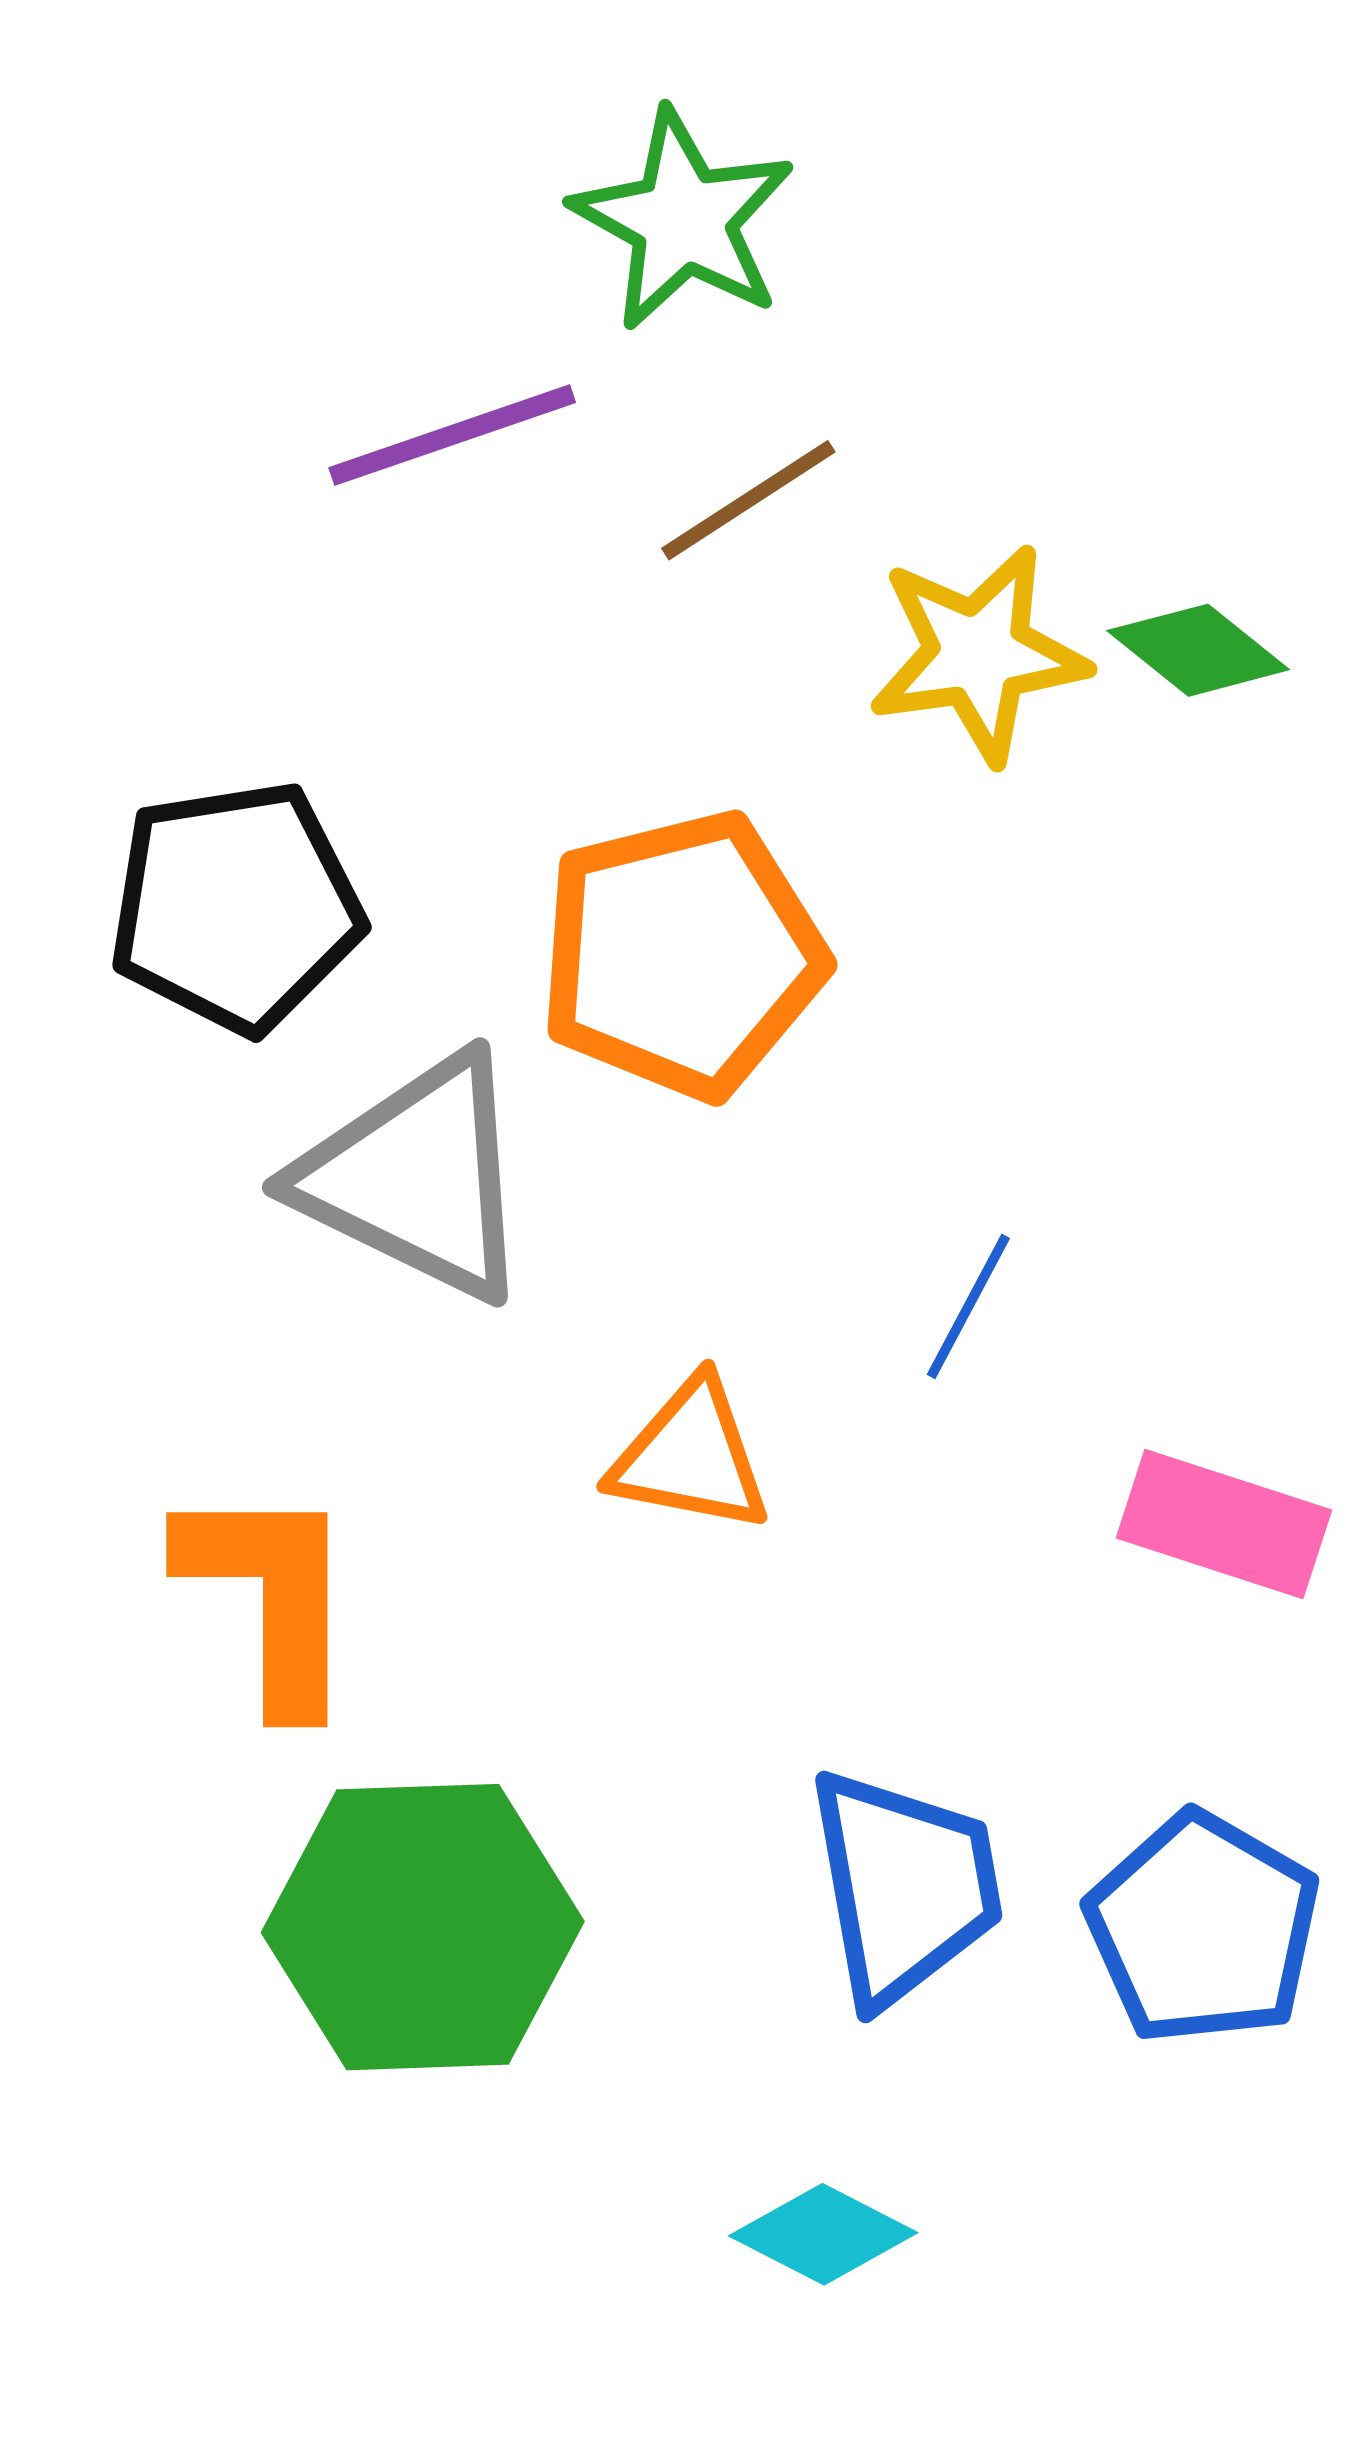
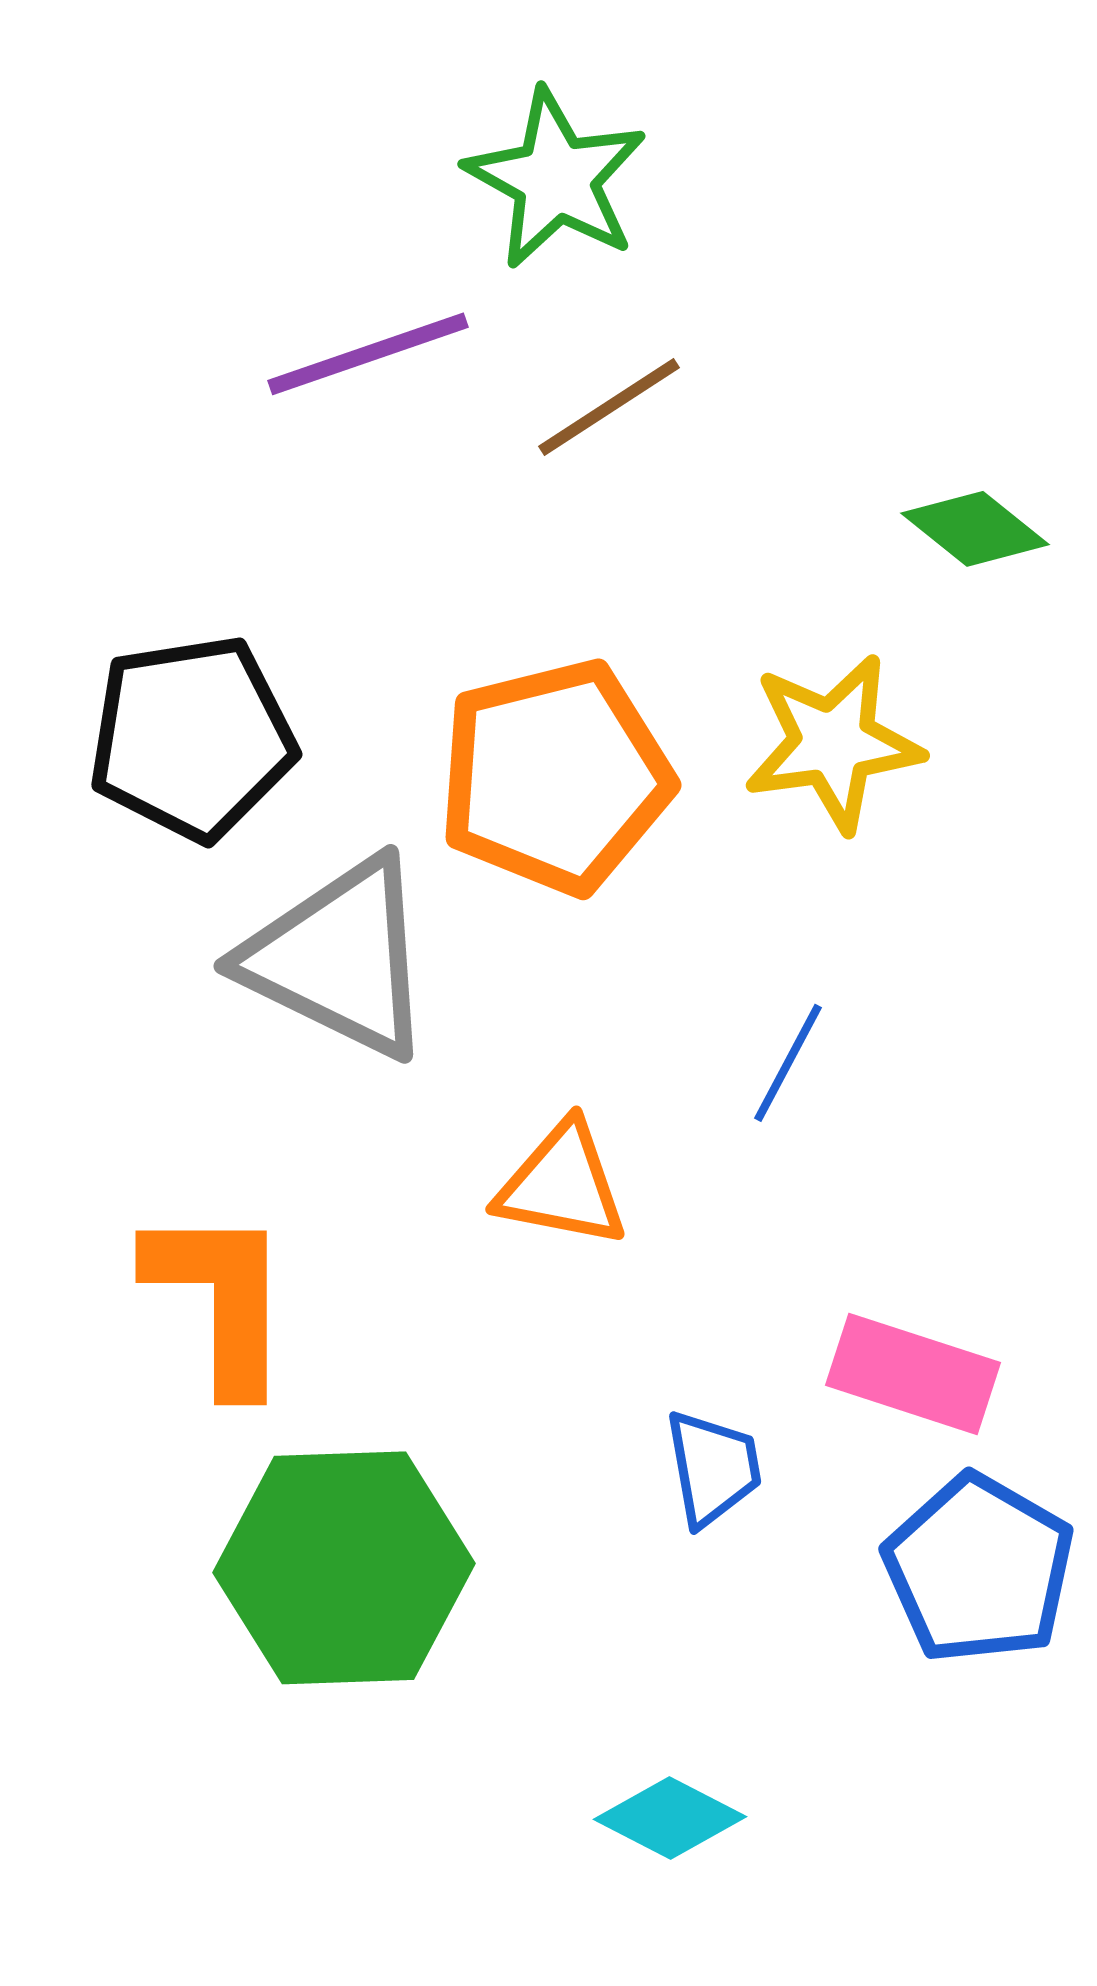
yellow star: (978, 654) -> (833, 743), moved
pink rectangle: (1224, 1524) -> (913, 1374), moved
blue trapezoid: (904, 1887) -> (713, 1468), moved, size x0.6

